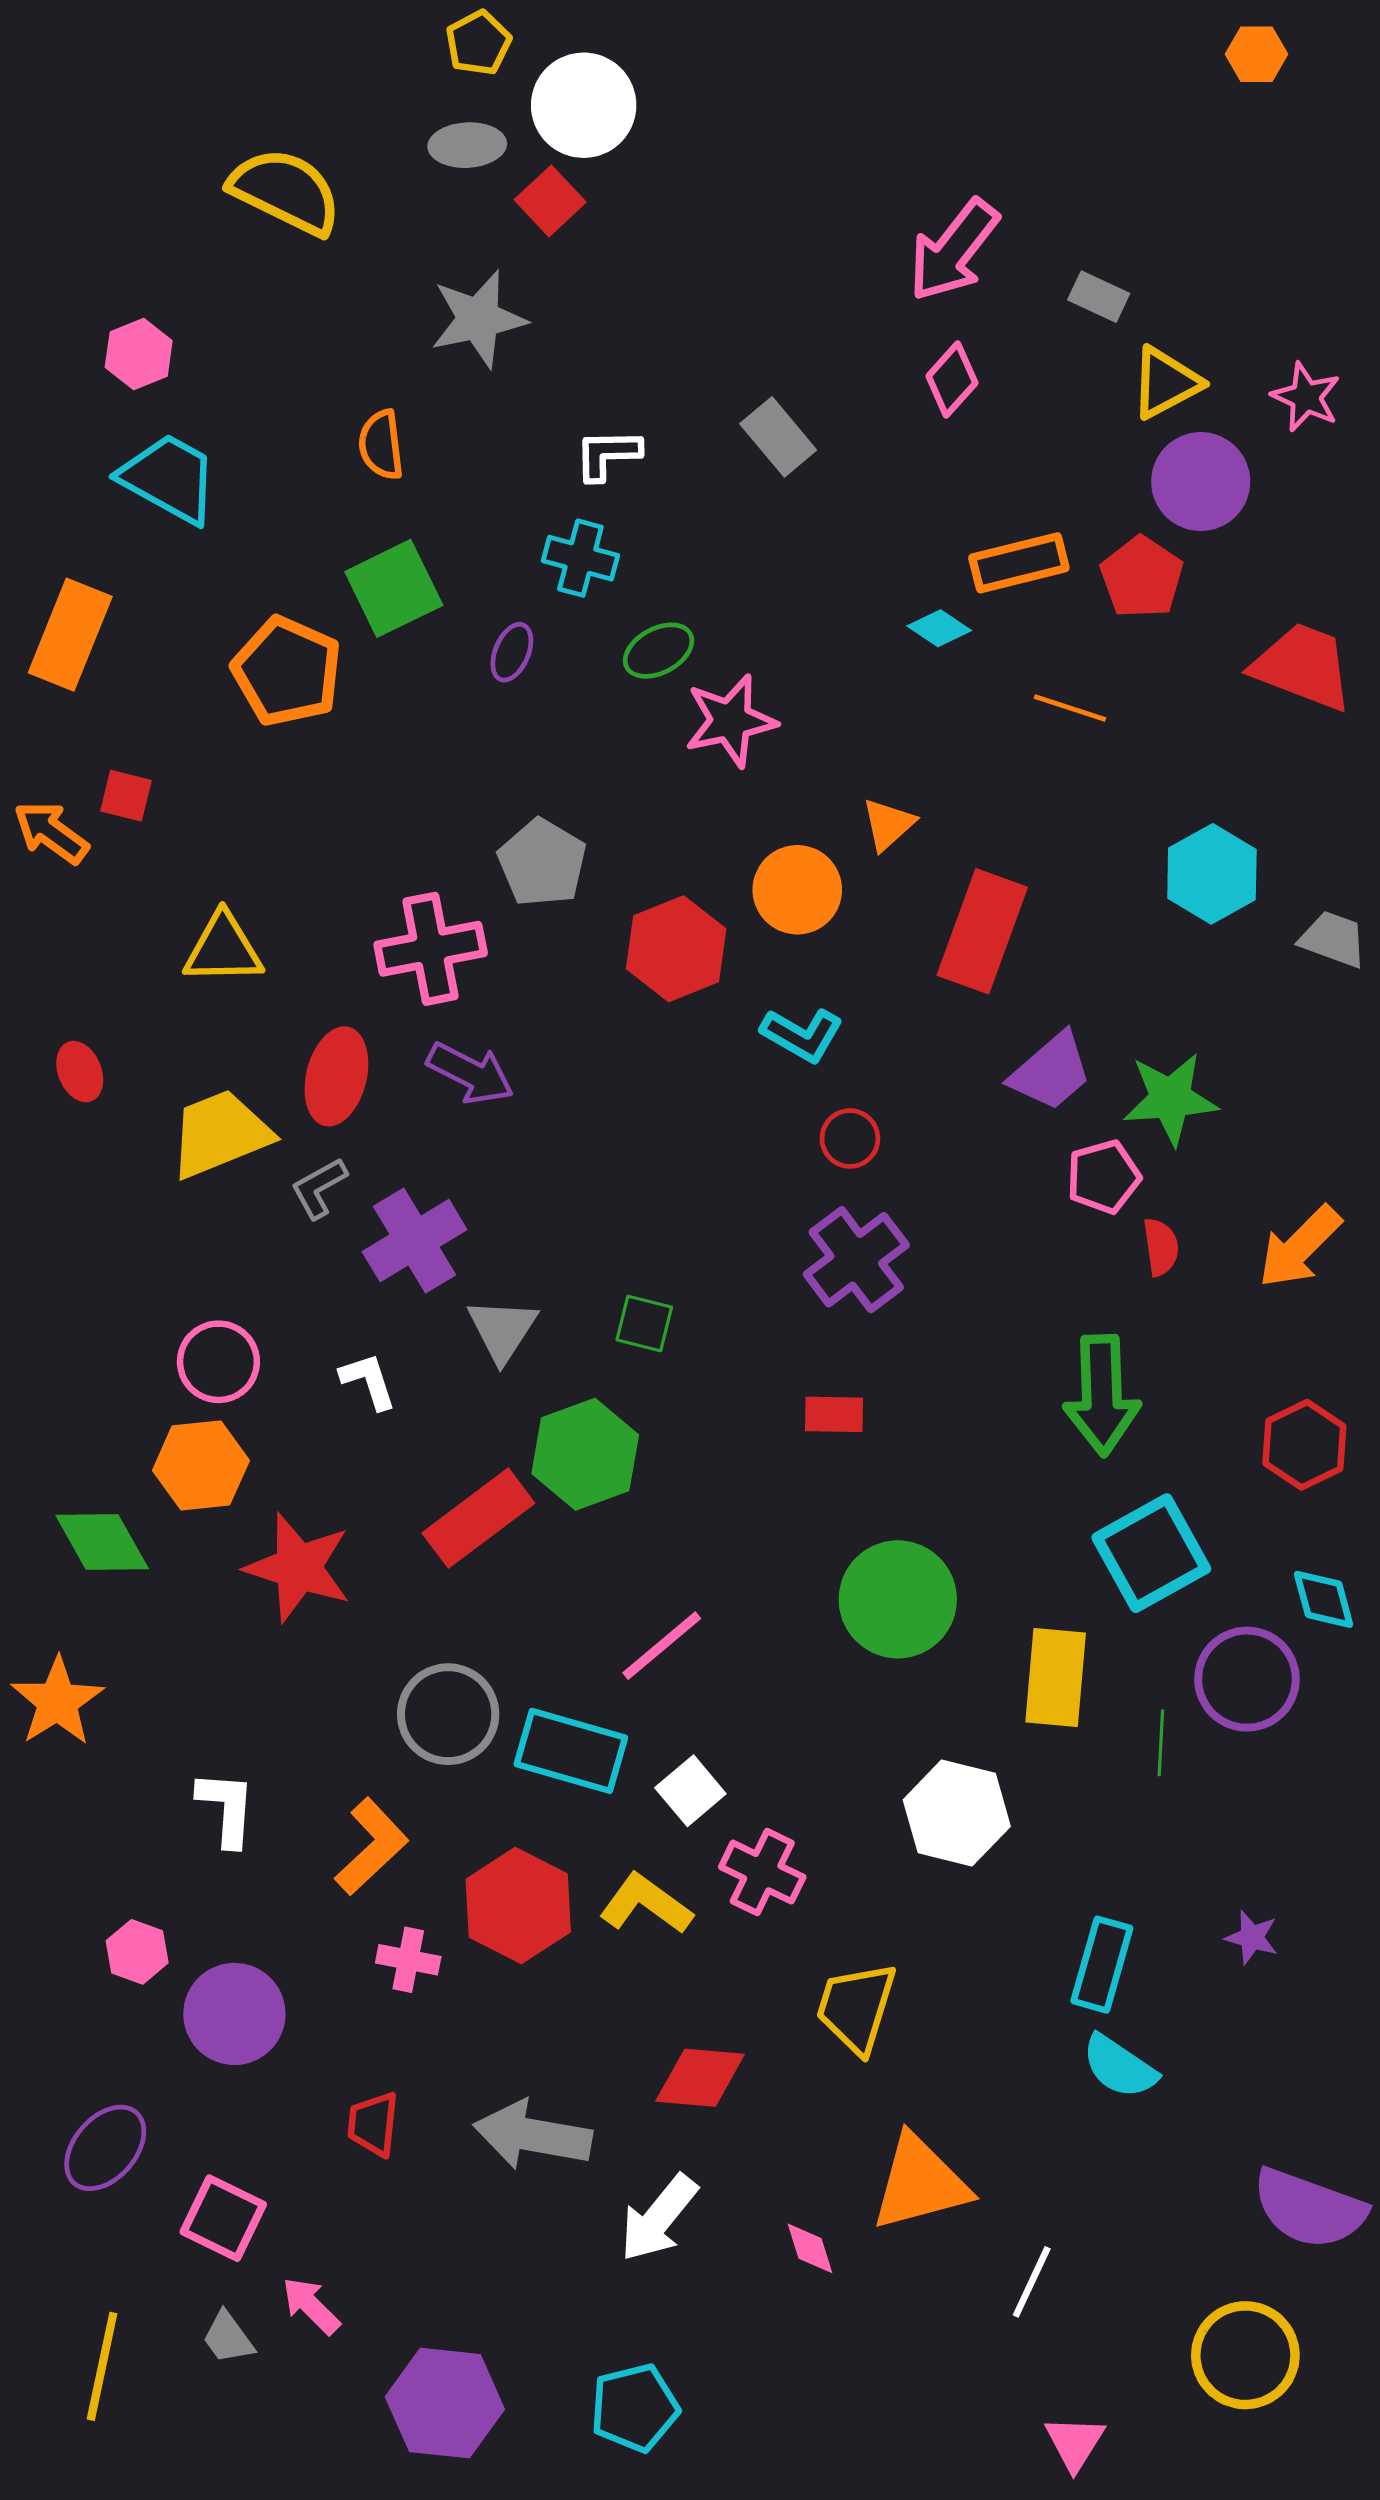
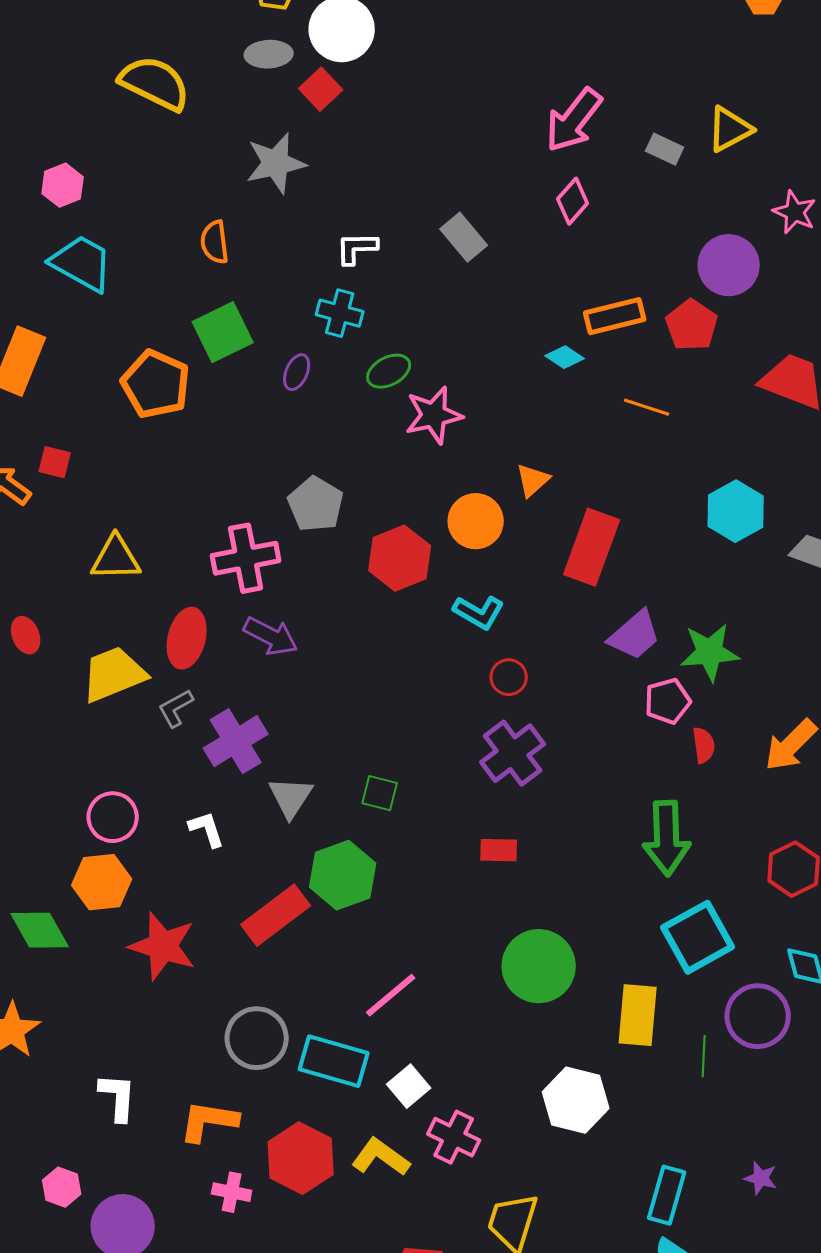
yellow triangle: (1166, 383) -> (730, 129), moved
orange L-shape: (372, 1847) -> (209, 1121), turned -128

